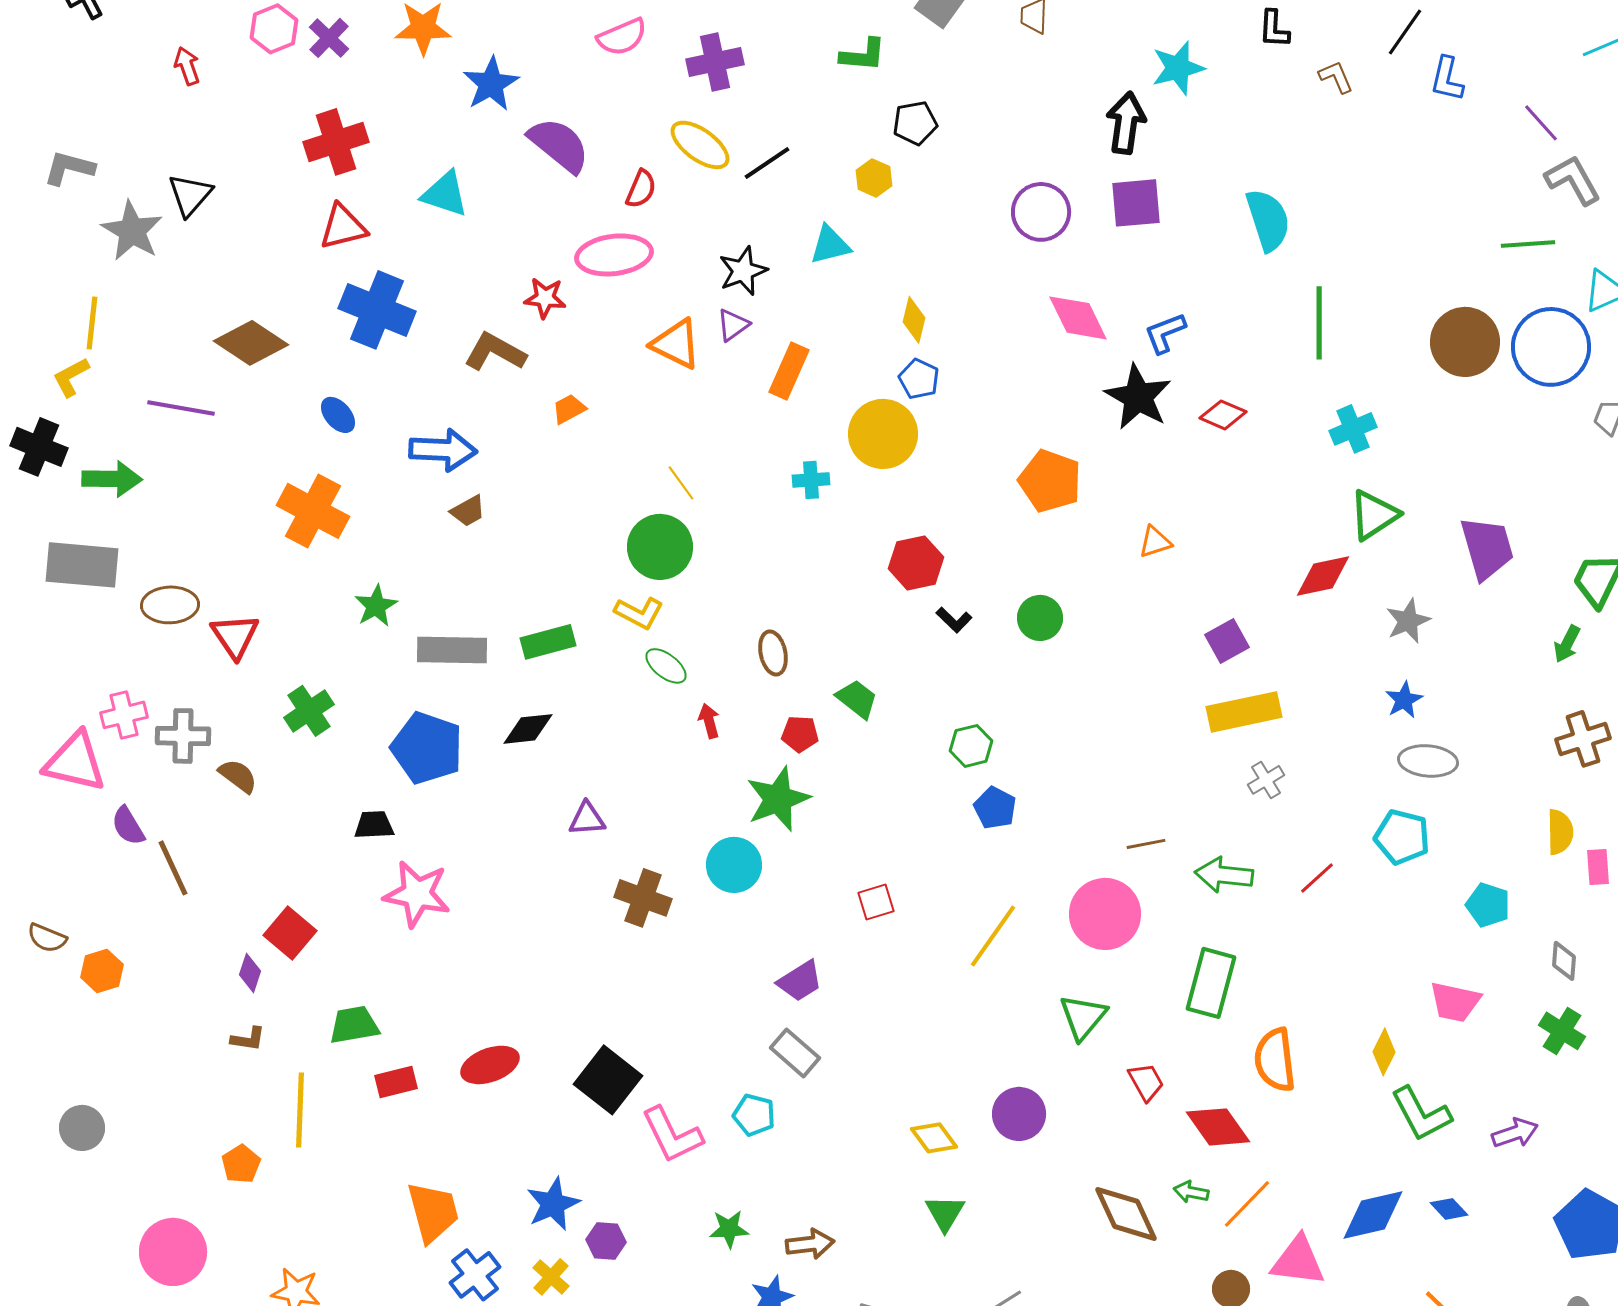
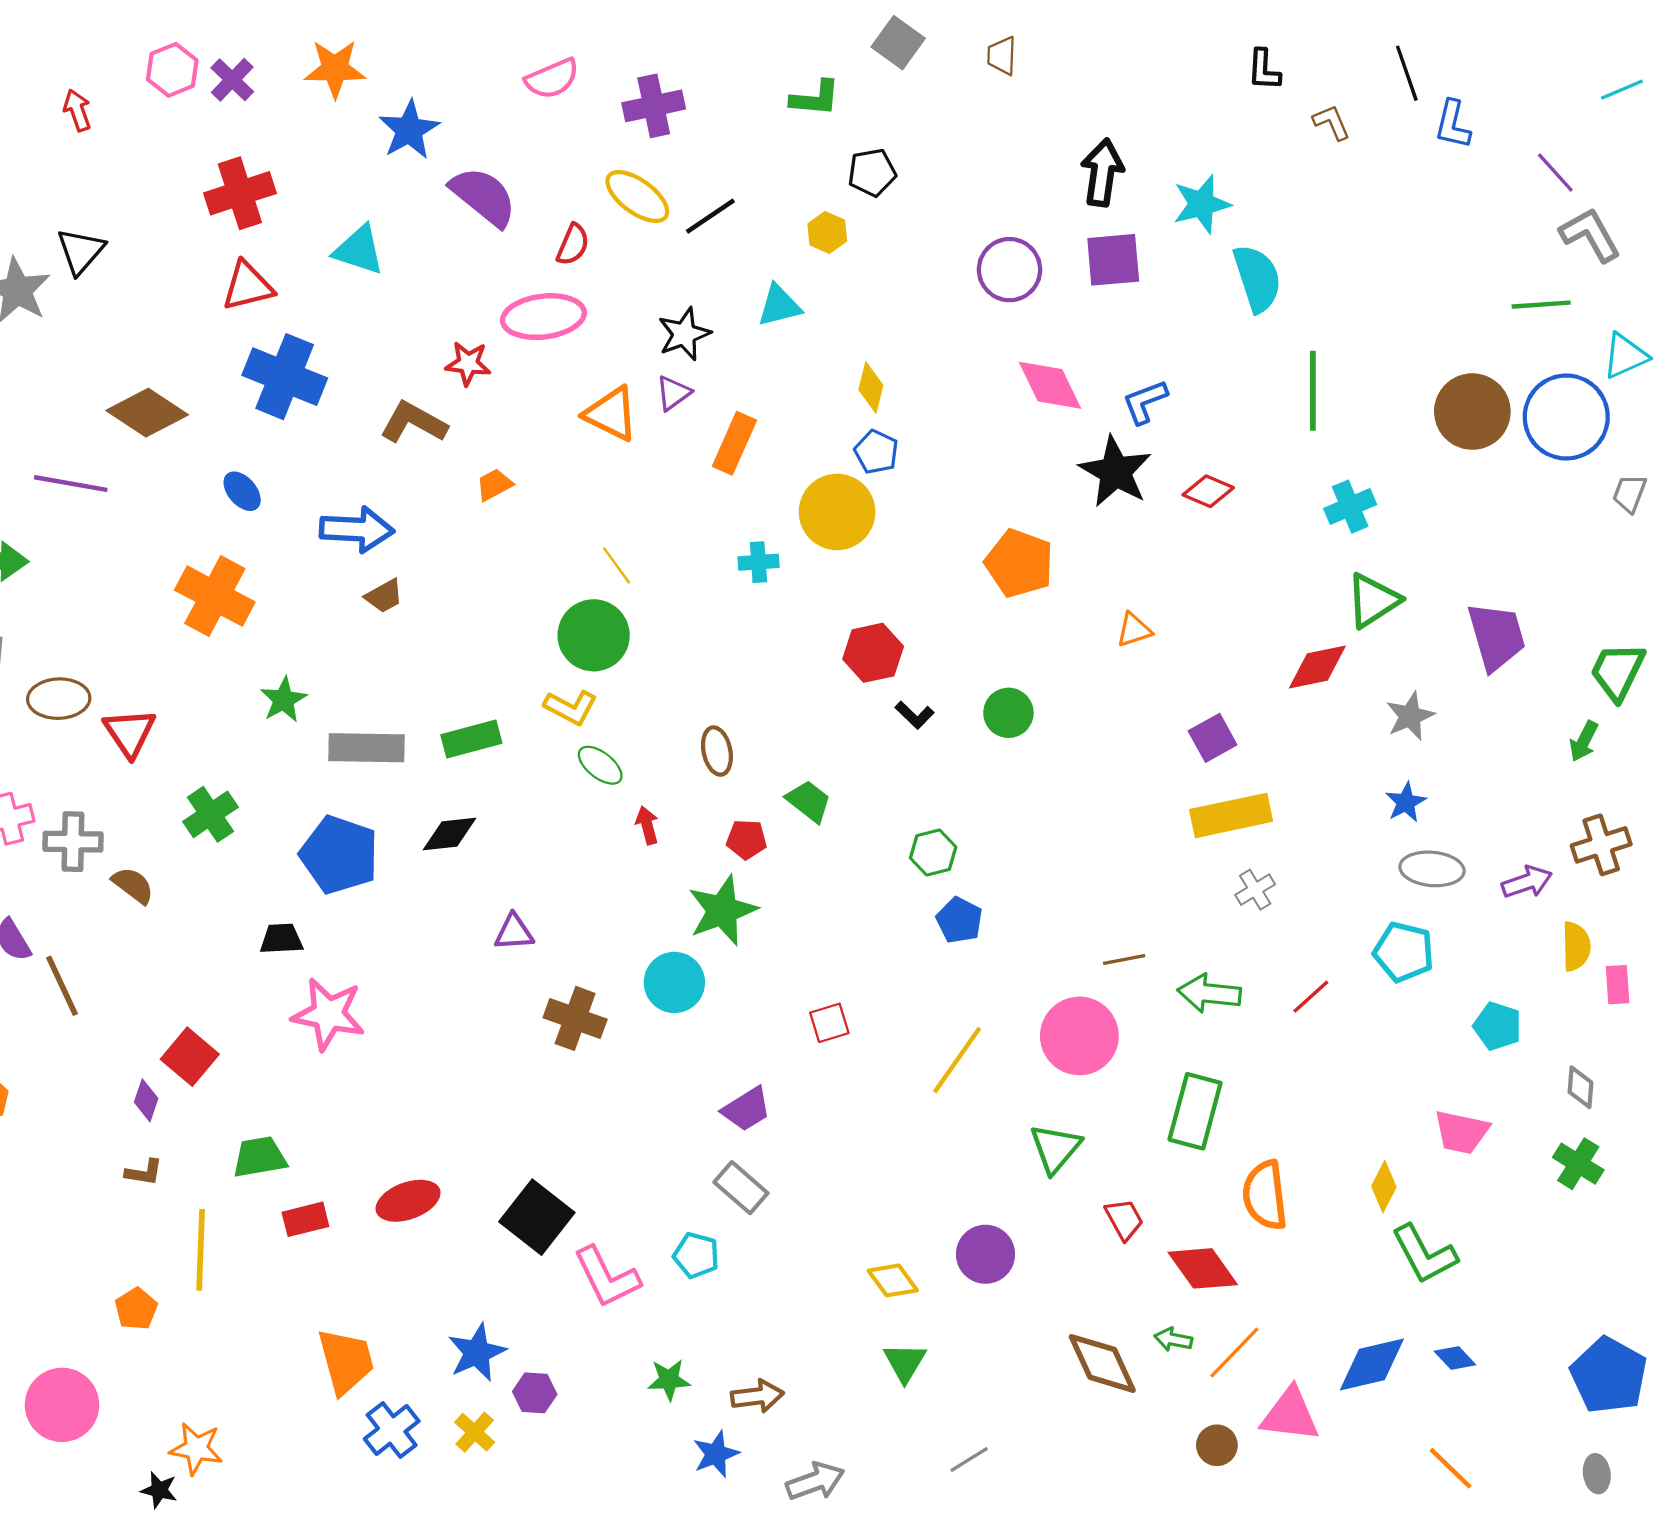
black line: (1405, 32) -> (1407, 73), turned -54
cyan star: (1178, 68) -> (1202, 204), moved
purple arrow: (1515, 1133) -> (1527, 882), moved

